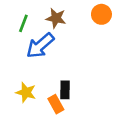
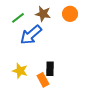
orange circle: (101, 14) -> (70, 14), moved
green line: (23, 23) -> (18, 18), turned 32

